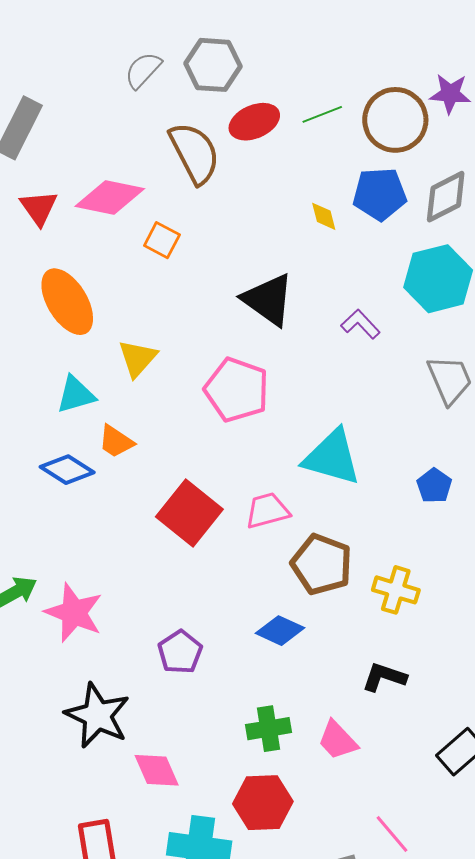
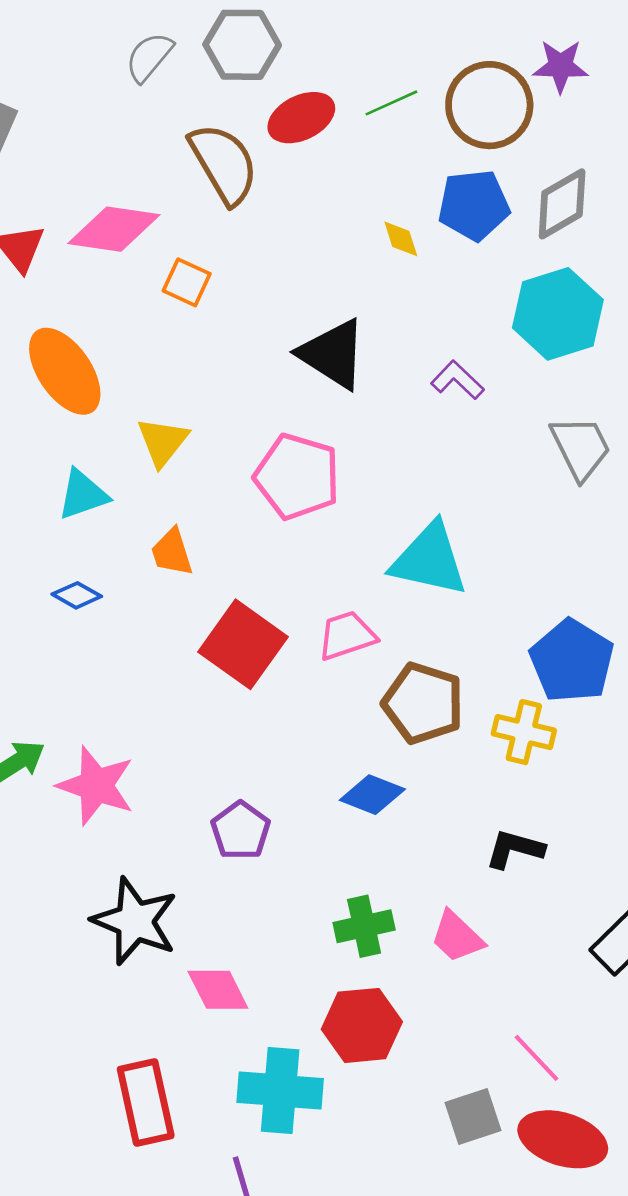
orange trapezoid: (116, 441) -> (172, 552), moved, turned 42
blue diamond: (67, 470) -> (77, 595), size x0.7
blue pentagon: (434, 486) -> (572, 661), moved, size x1.8

